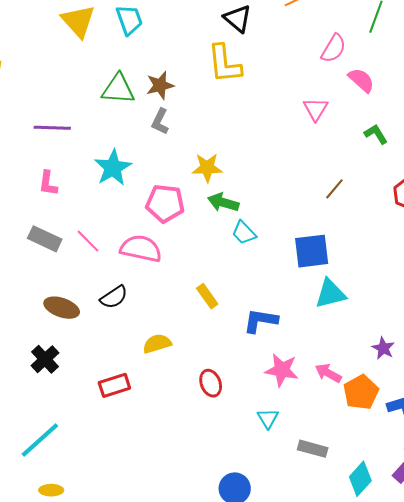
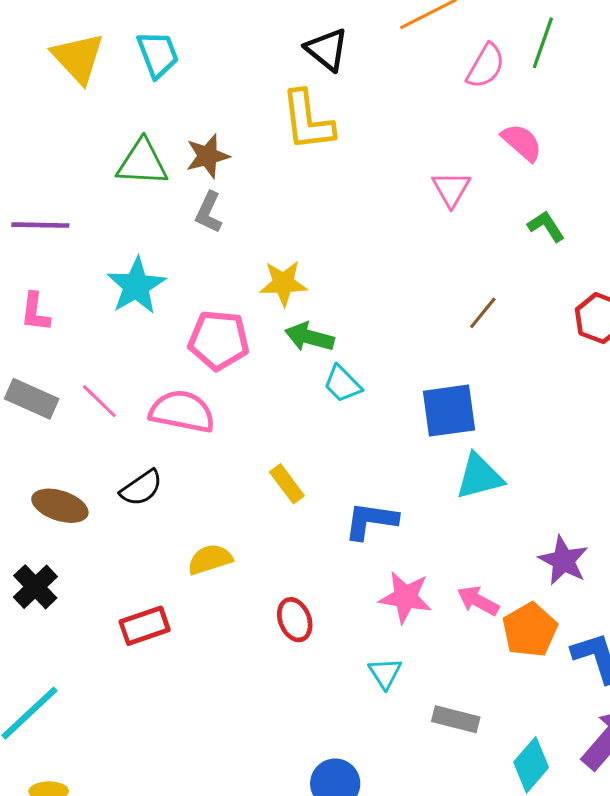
pink semicircle: (333, 48) -> (486, 66), moved
purple star: (383, 348) -> (563, 560), size x1.4

